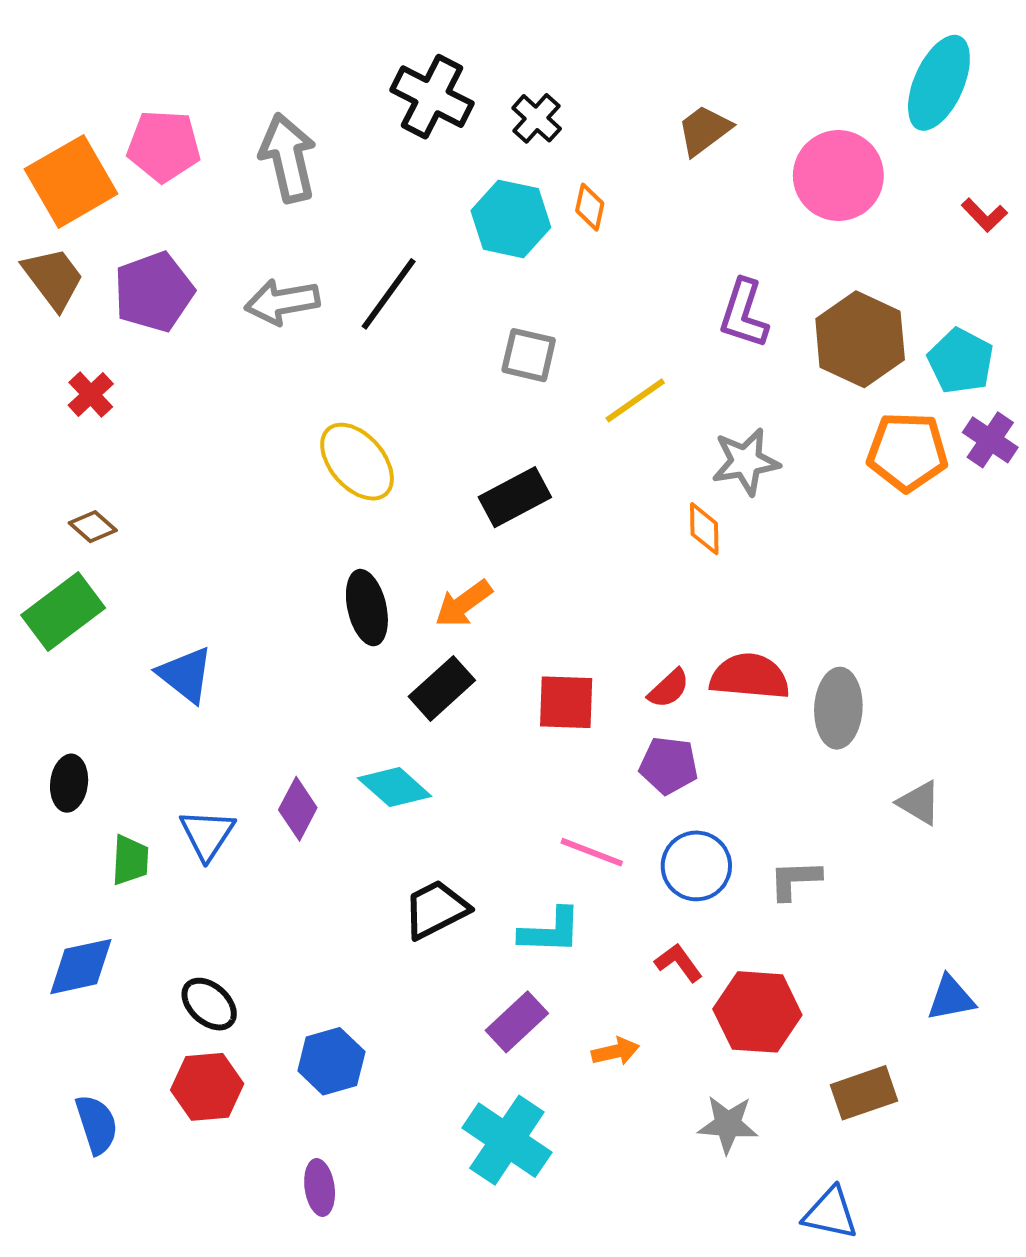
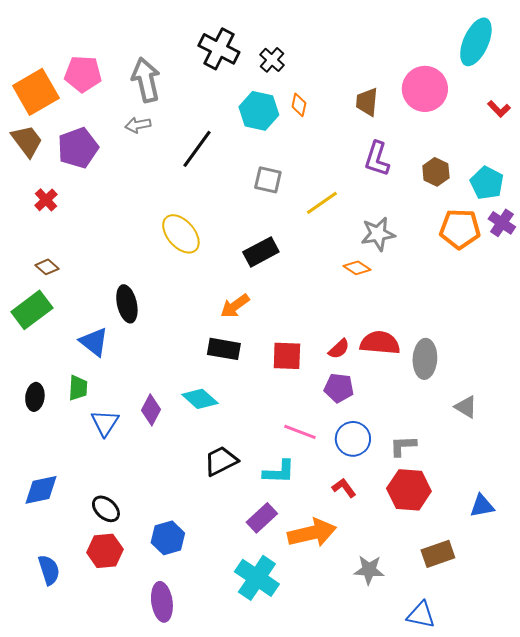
brown trapezoid: (704, 130) -> (367, 102), moved, turned -48
gray arrow: (282, 302) -> (138, 125), moved, size x0.7
brown hexagon: (860, 339) -> (436, 172), size x0.6
orange diamond: (704, 529) -> (357, 268), turned -56
black ellipse: (367, 608) -> (127, 304), moved
black rectangle: (442, 688) -> (224, 349), turned 52
green trapezoid: (130, 860) -> (78, 388), moved
red hexagon: (757, 1012) -> (409, 490), moved
orange arrow: (615, 1051) -> (312, 533), size x2.0
purple ellipse: (320, 1187) -> (162, 602), size x1.4

